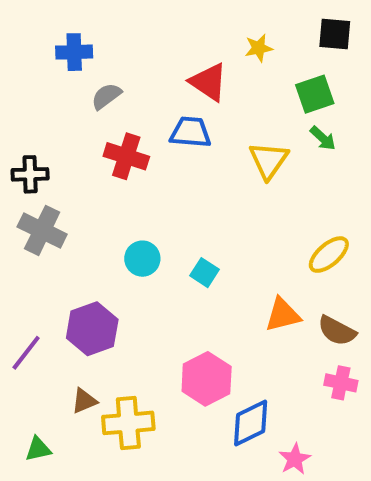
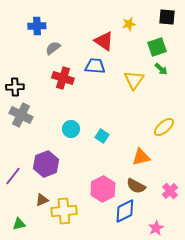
brown semicircle: (337, 331) -> (136, 186), moved
pink cross: (341, 383) -> (170, 191), turned 35
pink star: (295, 459) -> (156, 228), moved

